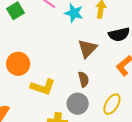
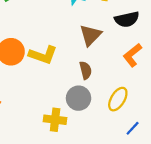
yellow L-shape: (43, 87) -> (43, 55), moved

